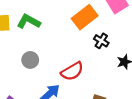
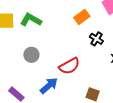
orange rectangle: (85, 17) -> (82, 17), size x0.7

